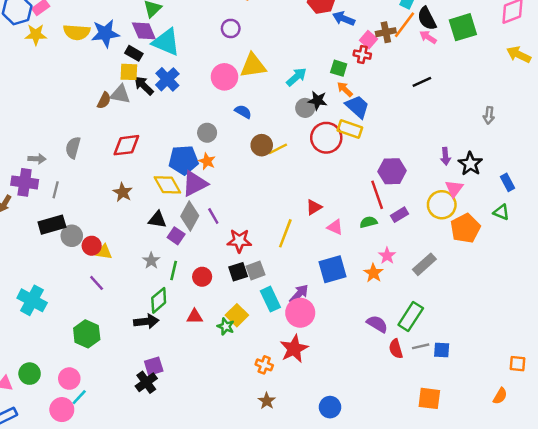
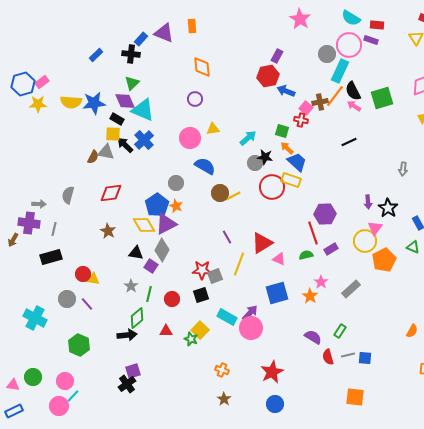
yellow triangle: (253, 66) -> (213, 129), size x0.6
blue semicircle: (243, 112) -> (205, 166), size x1.5
blue pentagon: (183, 160) -> (157, 205), turned -30
red triangle: (314, 207) -> (262, 243), size x1.6
purple line: (213, 216) -> (227, 237), moved
gray circle: (72, 236) -> (67, 299), moved
gray square: (256, 271) -> (215, 276), moved
cyan rectangle: (270, 299) -> (227, 317), turned -36
green rectangle: (411, 316) -> (340, 331), size x0.6
red star: (294, 349) -> (272, 372), moved
orange semicircle: (500, 396) -> (412, 331), moved

